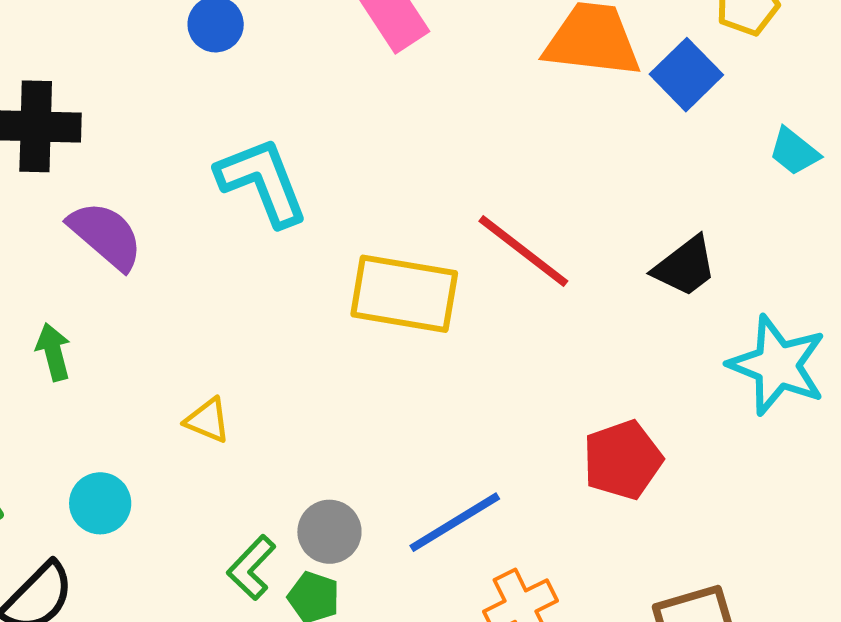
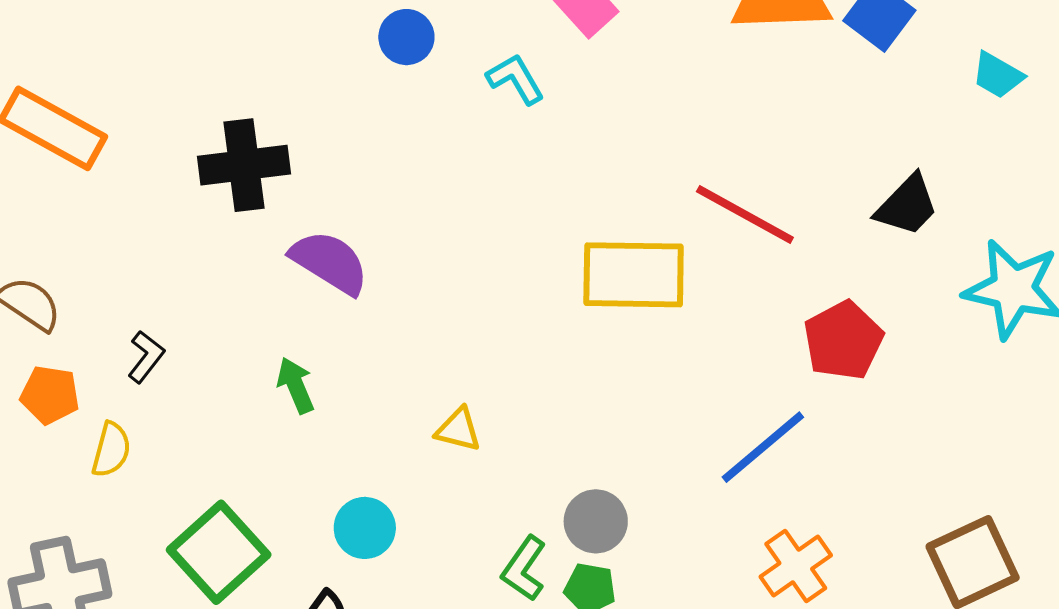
cyan L-shape: (262, 182) -> (515, 79), moved, size x0.6
red pentagon: (623, 460) -> (843, 340), moved
blue line: (455, 522) -> (763, 447), moved

